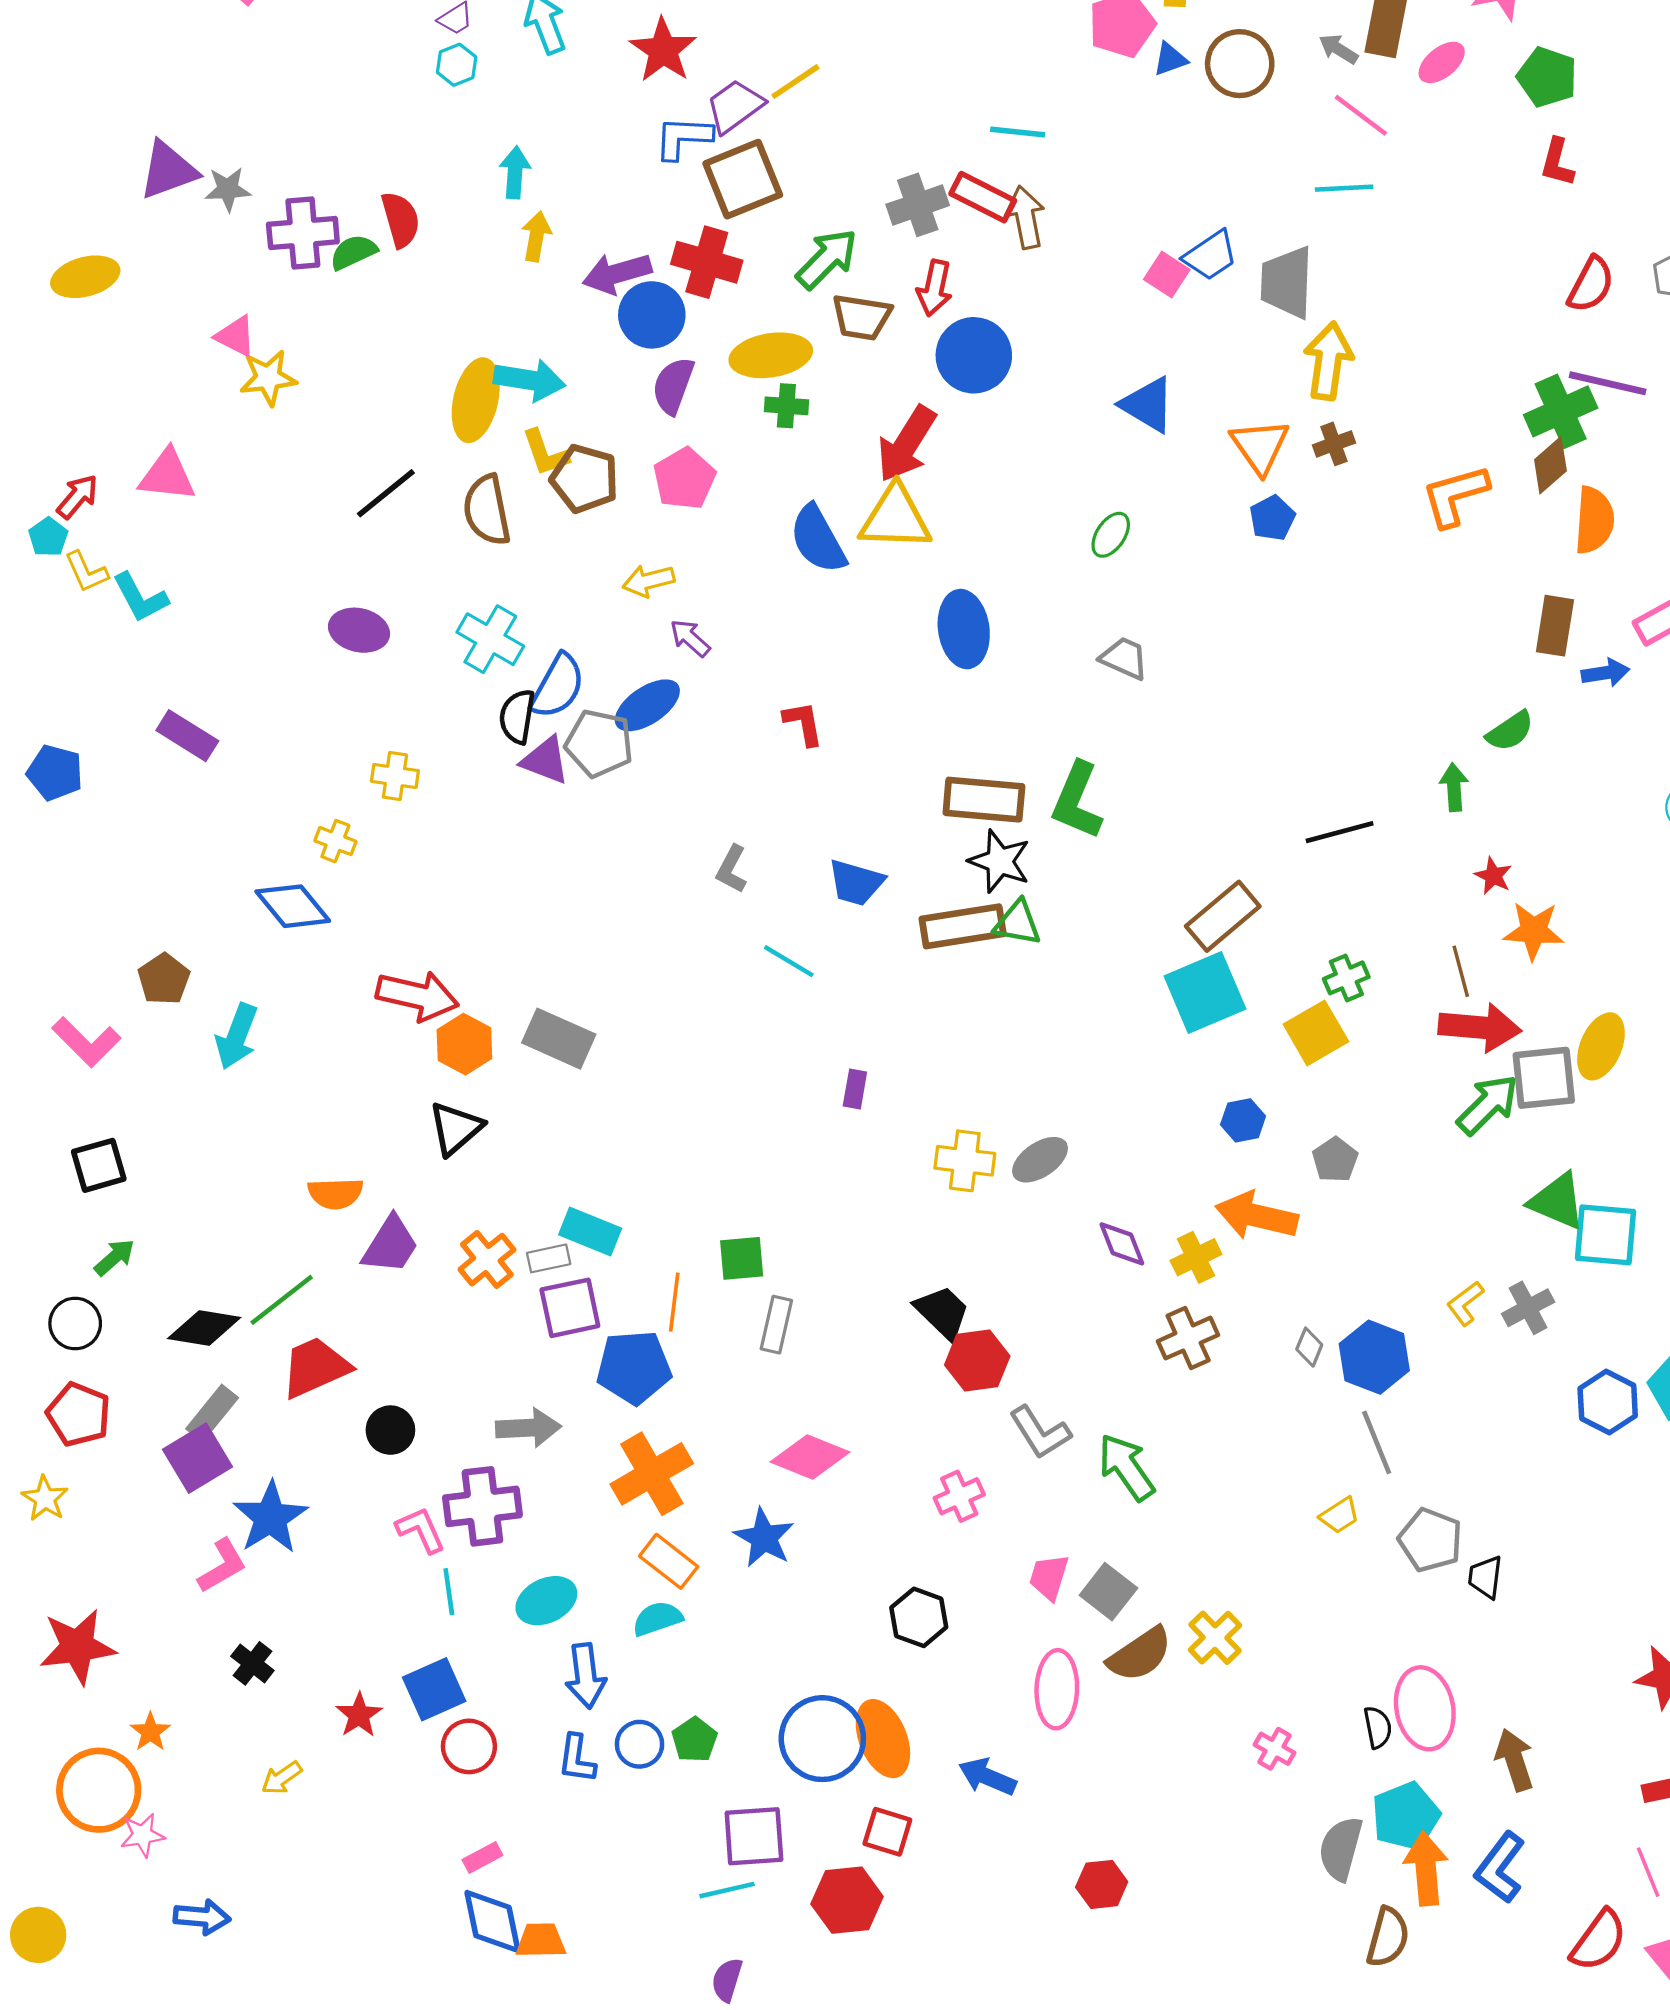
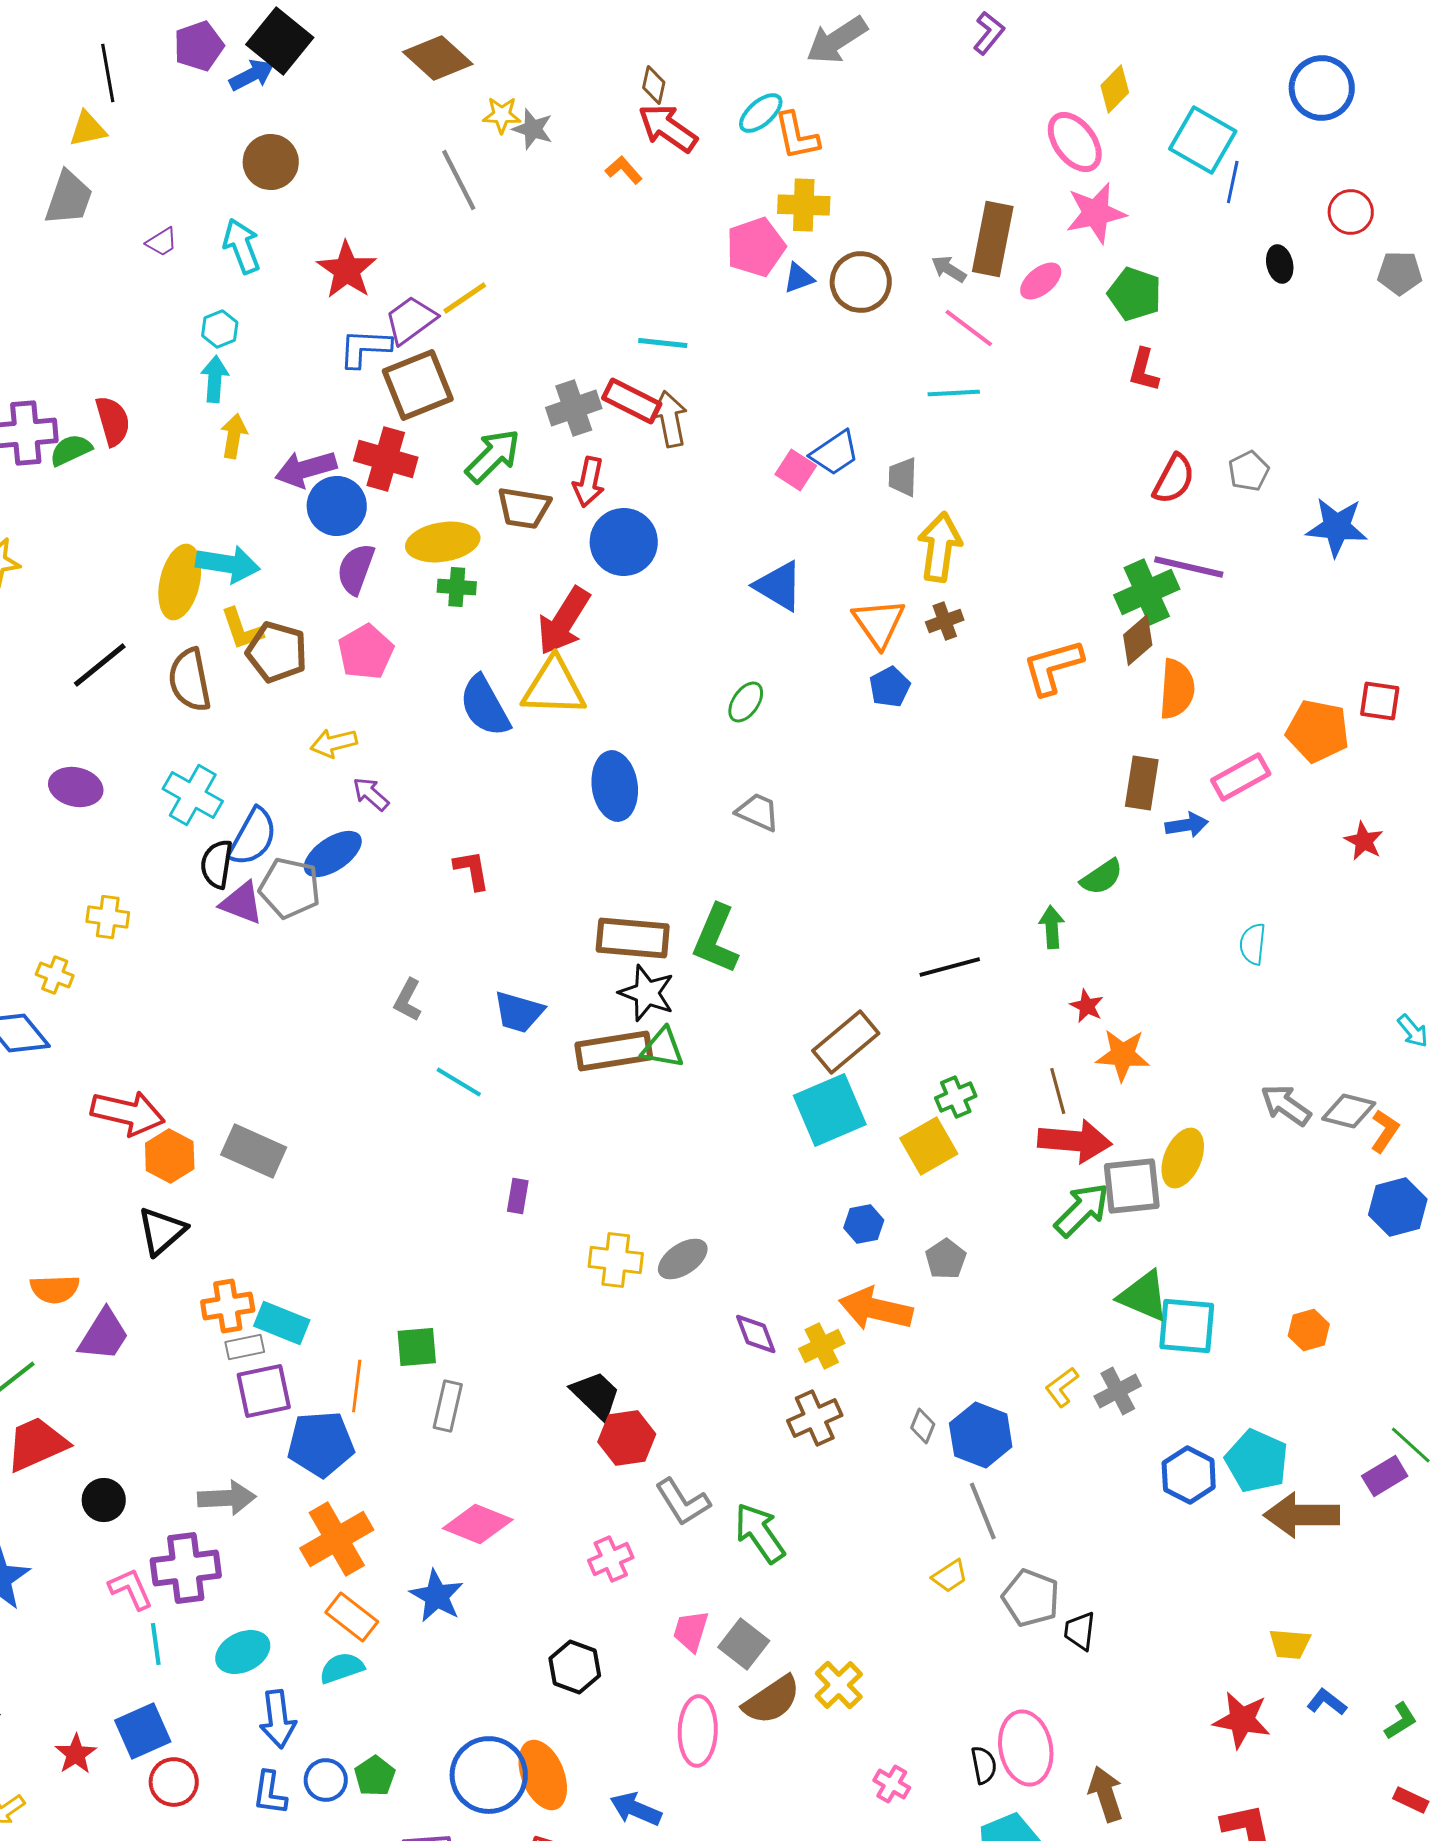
cyan hexagon: (457, 65) -> (220, 329), moved
gray trapezoid: (1287, 282) -> (903, 477), size x0.6
orange cross: (487, 1260) -> (228, 1306), moved, turned 30

